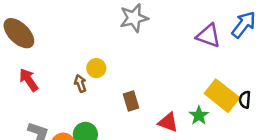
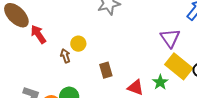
purple triangle: (208, 36) -> (170, 38), moved, turned 35
red arrow: (29, 80) -> (38, 34), moved

